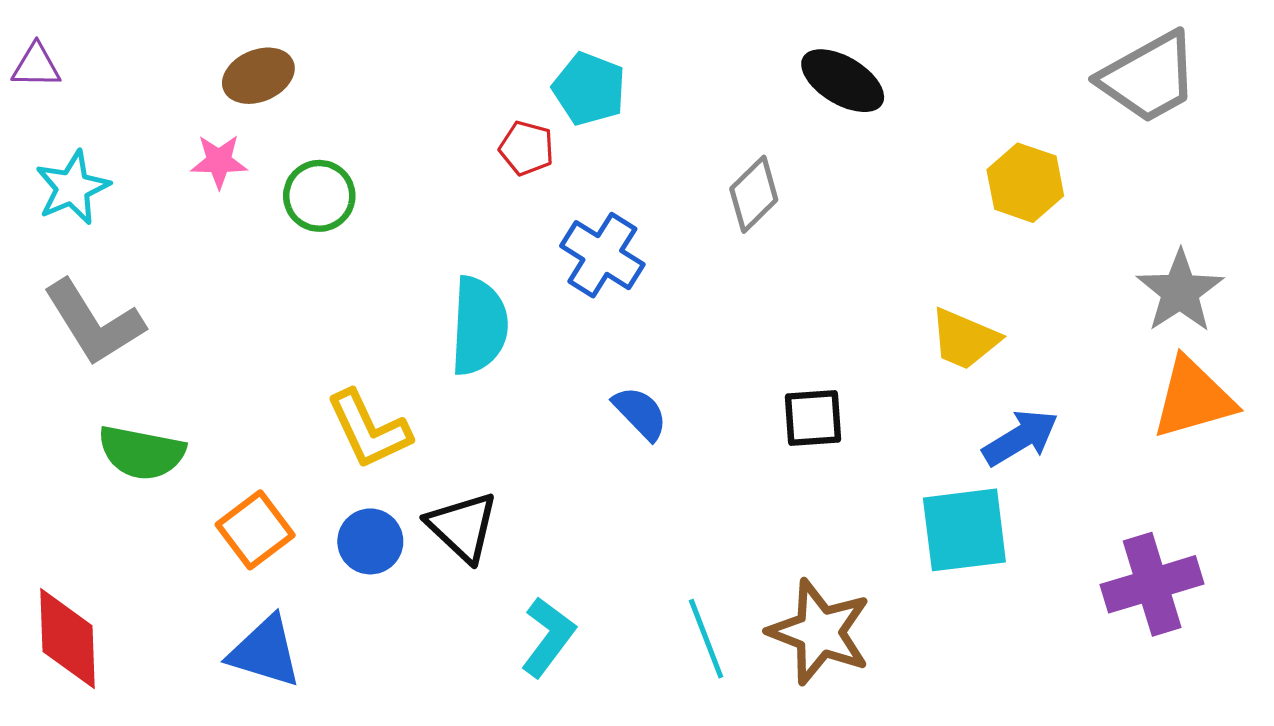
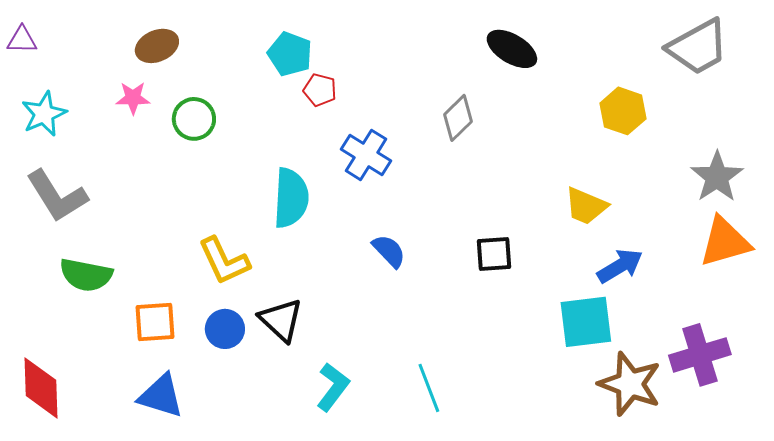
cyan pentagon: (589, 89) -> (290, 54), moved
orange square: (255, 530) -> (155, 322), turned 33
brown star: (820, 632) -> (630, 384), moved

